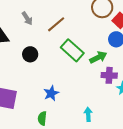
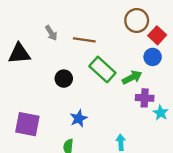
brown line: (56, 24) -> (84, 40), turned 48
black circle: (30, 54) -> (64, 79), moved

